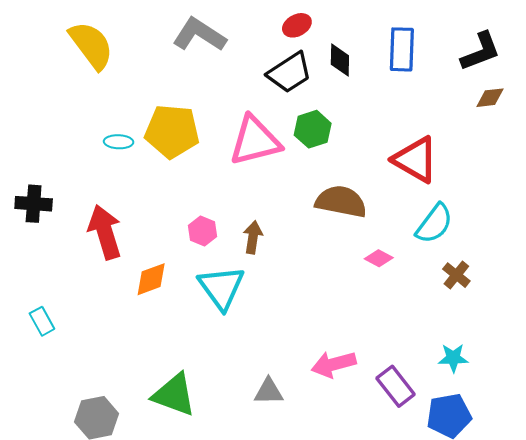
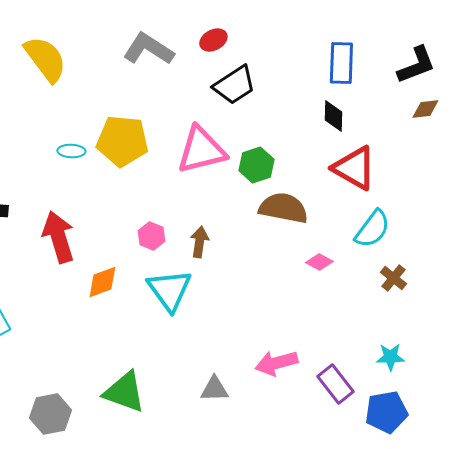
red ellipse: (297, 25) -> (213, 40), moved
black diamond: (340, 60) -> (333, 116), moved
green hexagon: (313, 129) -> (256, 165), moved

